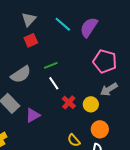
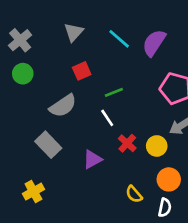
red square: (31, 40) -> (82, 71), moved
green line: (51, 65) -> (114, 92), moved
purple triangle: (33, 115) -> (92, 159), moved

